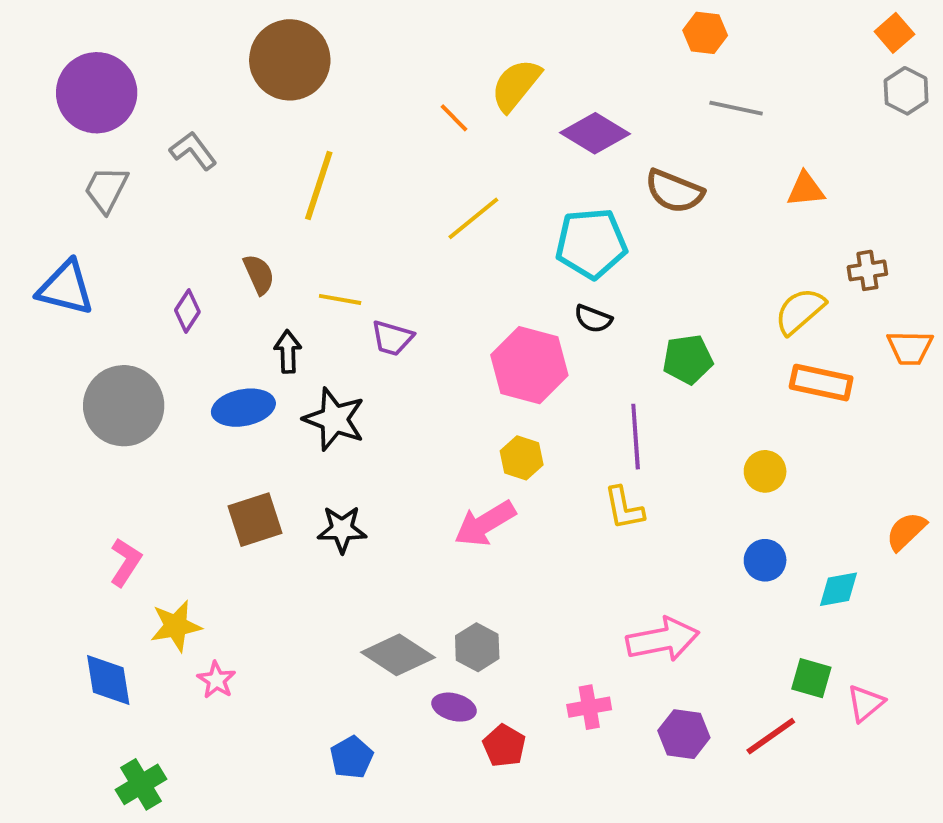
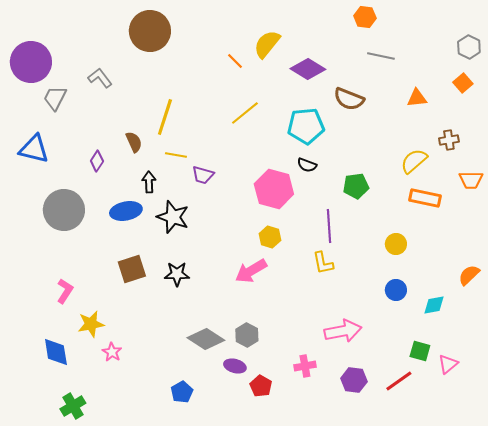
orange square: (894, 33) -> (463, 83), moved
purple circle: (97, 93) -> (31, 62), moved
yellow line: (319, 185) -> (165, 117), moved

